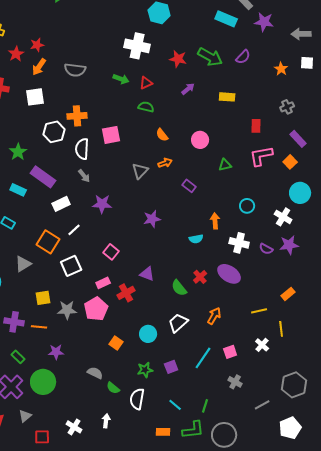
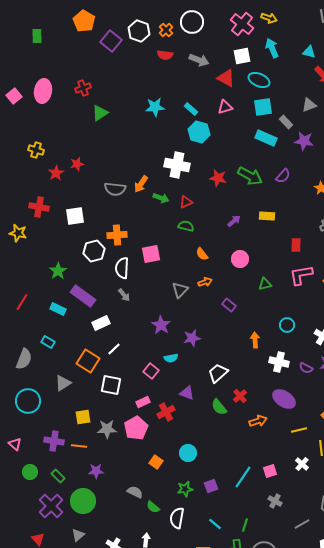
orange arrow: (39, 67) -> (141, 184), moved
purple arrow: (188, 89) -> (234, 221), moved
purple star: (102, 204) -> (161, 325), moved, turned 30
cyan semicircle: (196, 239) -> (171, 358), moved
white square: (71, 266) -> (111, 385), turned 35
purple ellipse: (229, 274) -> (284, 399), moved
orange arrow: (214, 316) -> (258, 421), moved, turned 42
white trapezoid: (178, 323) -> (218, 373), moved
gray triangle: (25, 416) -> (78, 535), moved

